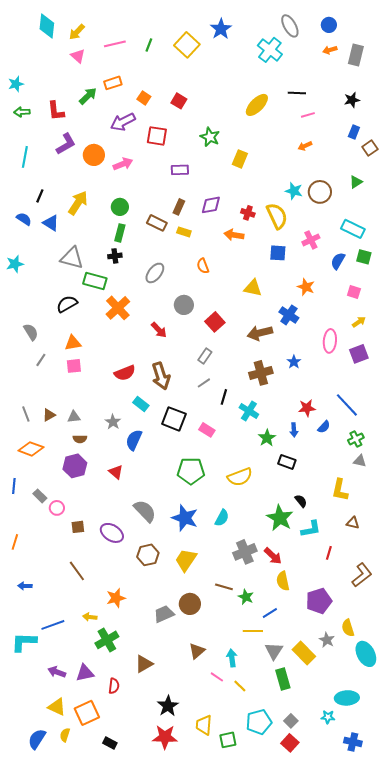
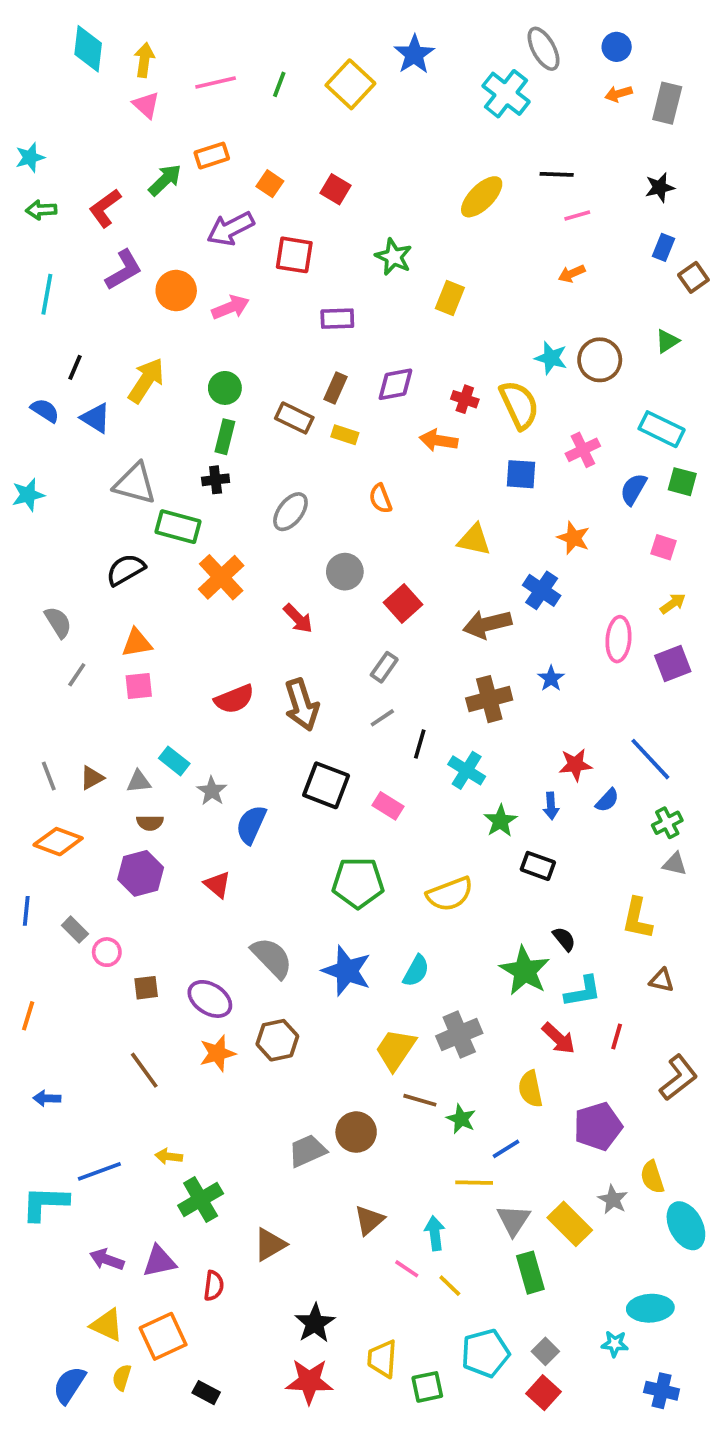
yellow arrow: (77, 32) -> (144, 60), turned 144
red L-shape: (56, 111) -> (105, 208), turned 60
cyan rectangle: (141, 404) -> (174, 761), moved
red arrow: (273, 556) -> (559, 1038), moved
yellow trapezoid: (186, 560) -> (395, 1050), moved
orange star: (116, 598) -> (217, 1053), moved

